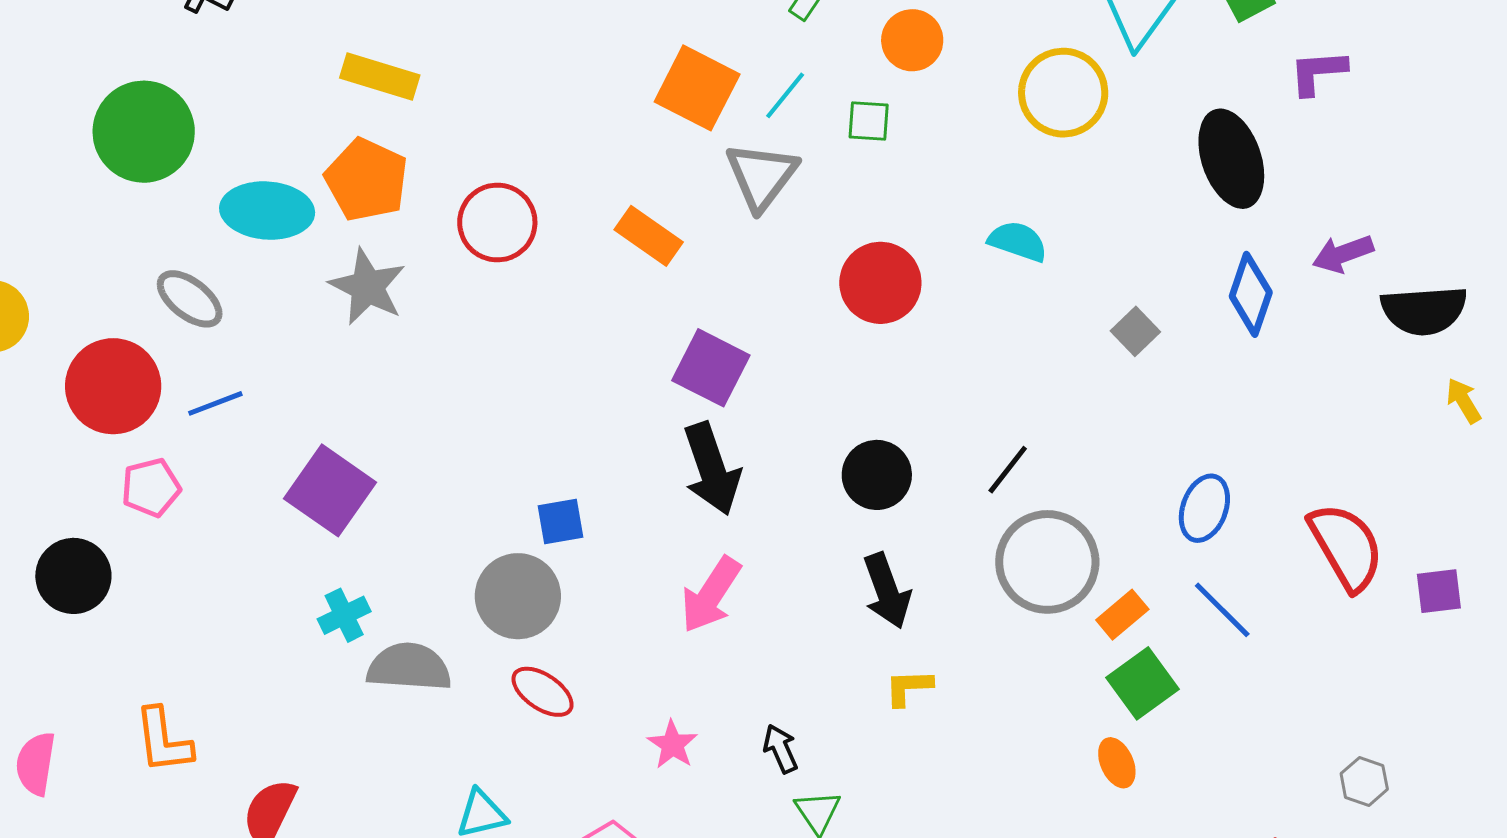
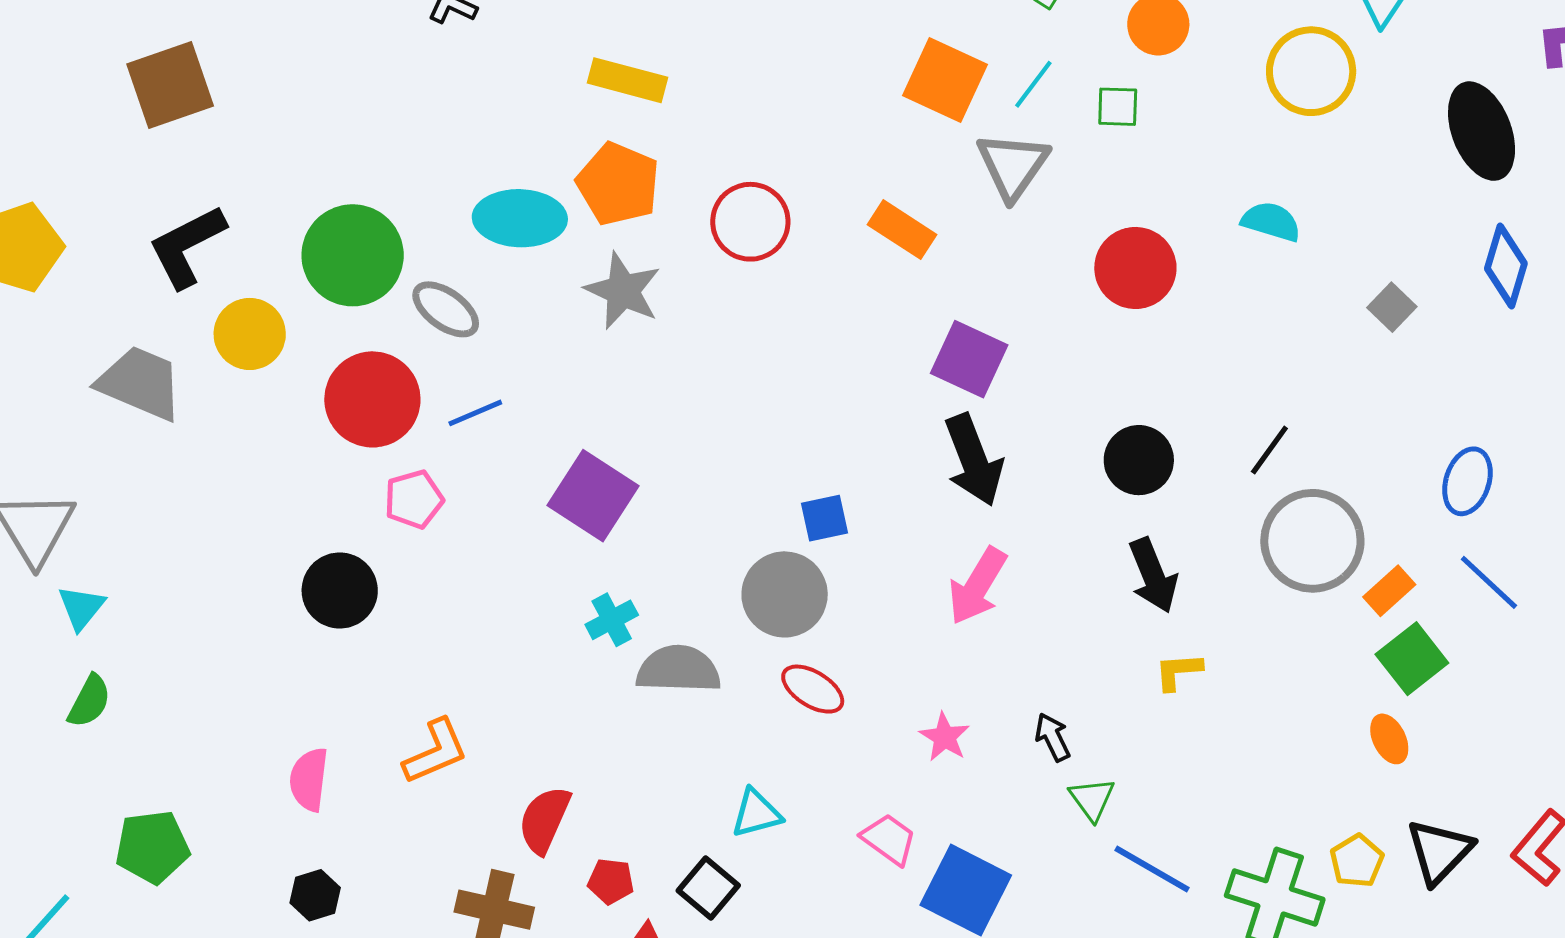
green circle: (144, 132) -> (353, 255), moved
orange L-shape: (163, 740) -> (436, 752), turned -104

